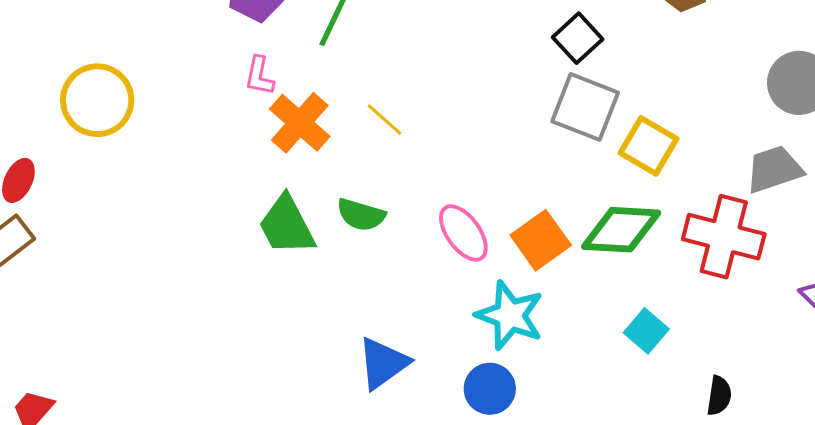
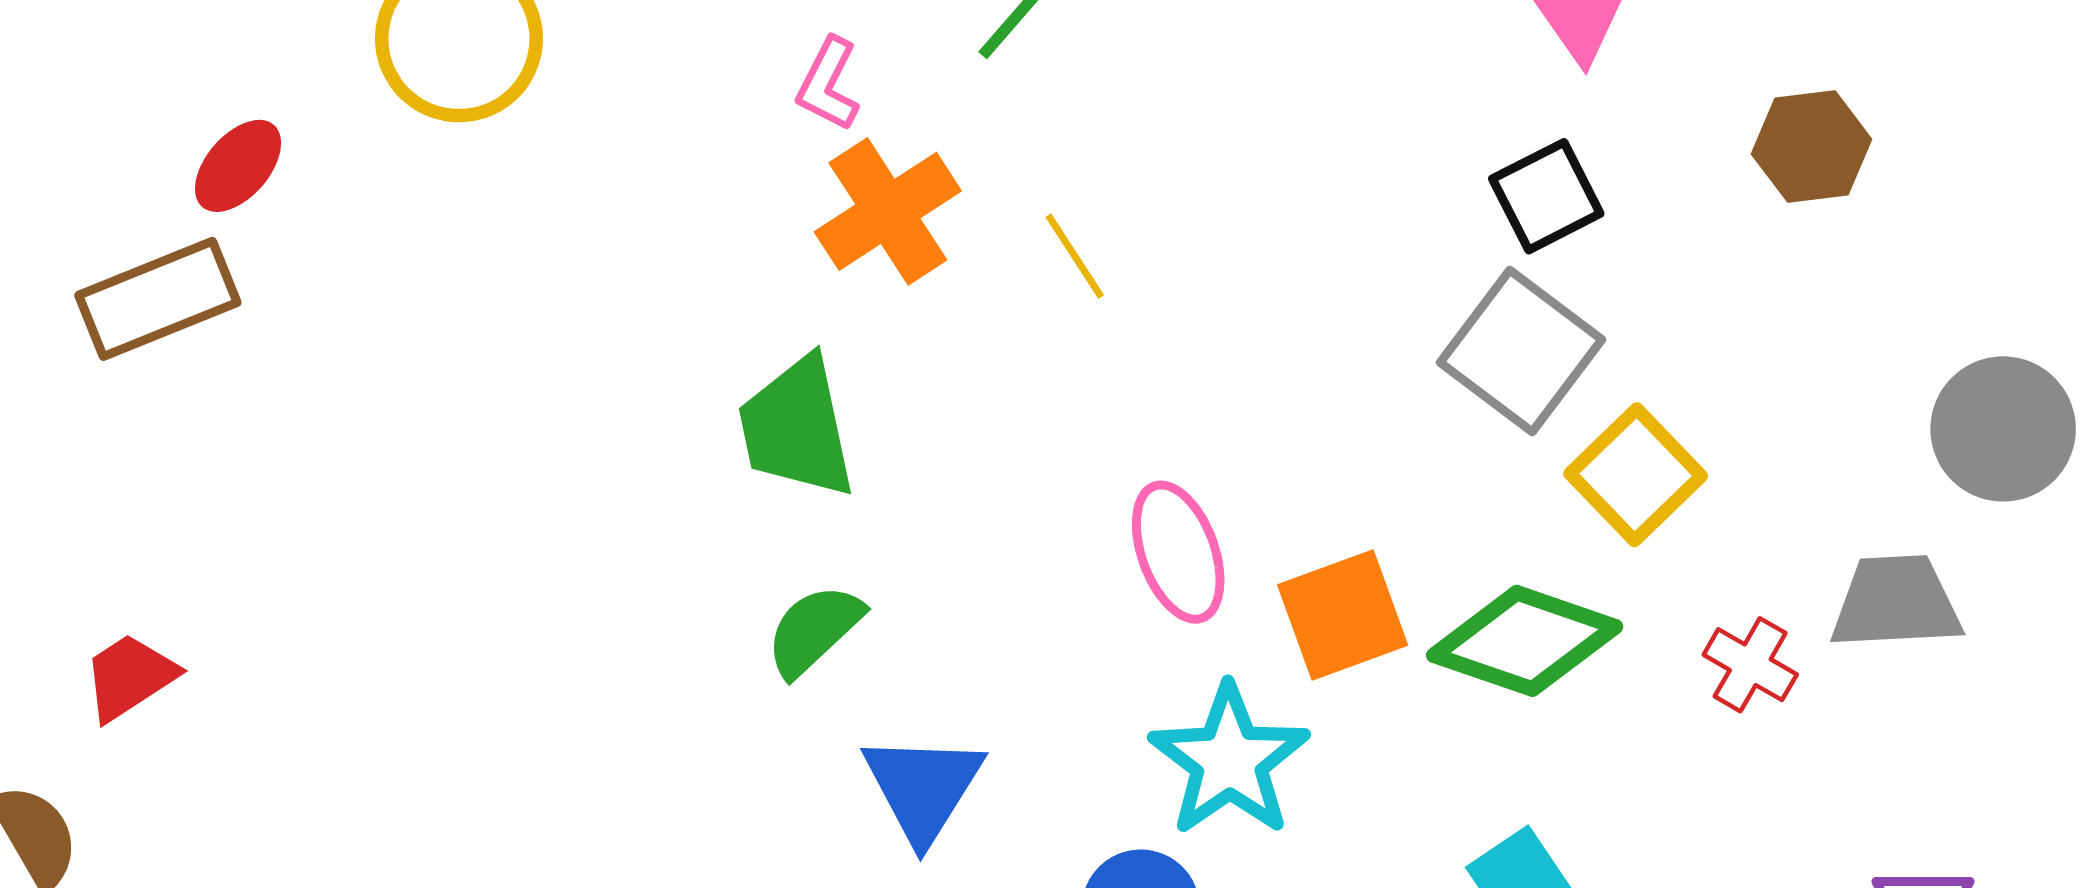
green semicircle: (361, 215) -> (814, 630), moved, turned 105
red cross: (724, 237) -> (1750, 665), moved, size x0.5
blue triangle: (383, 363) -> (923, 788), turned -38

